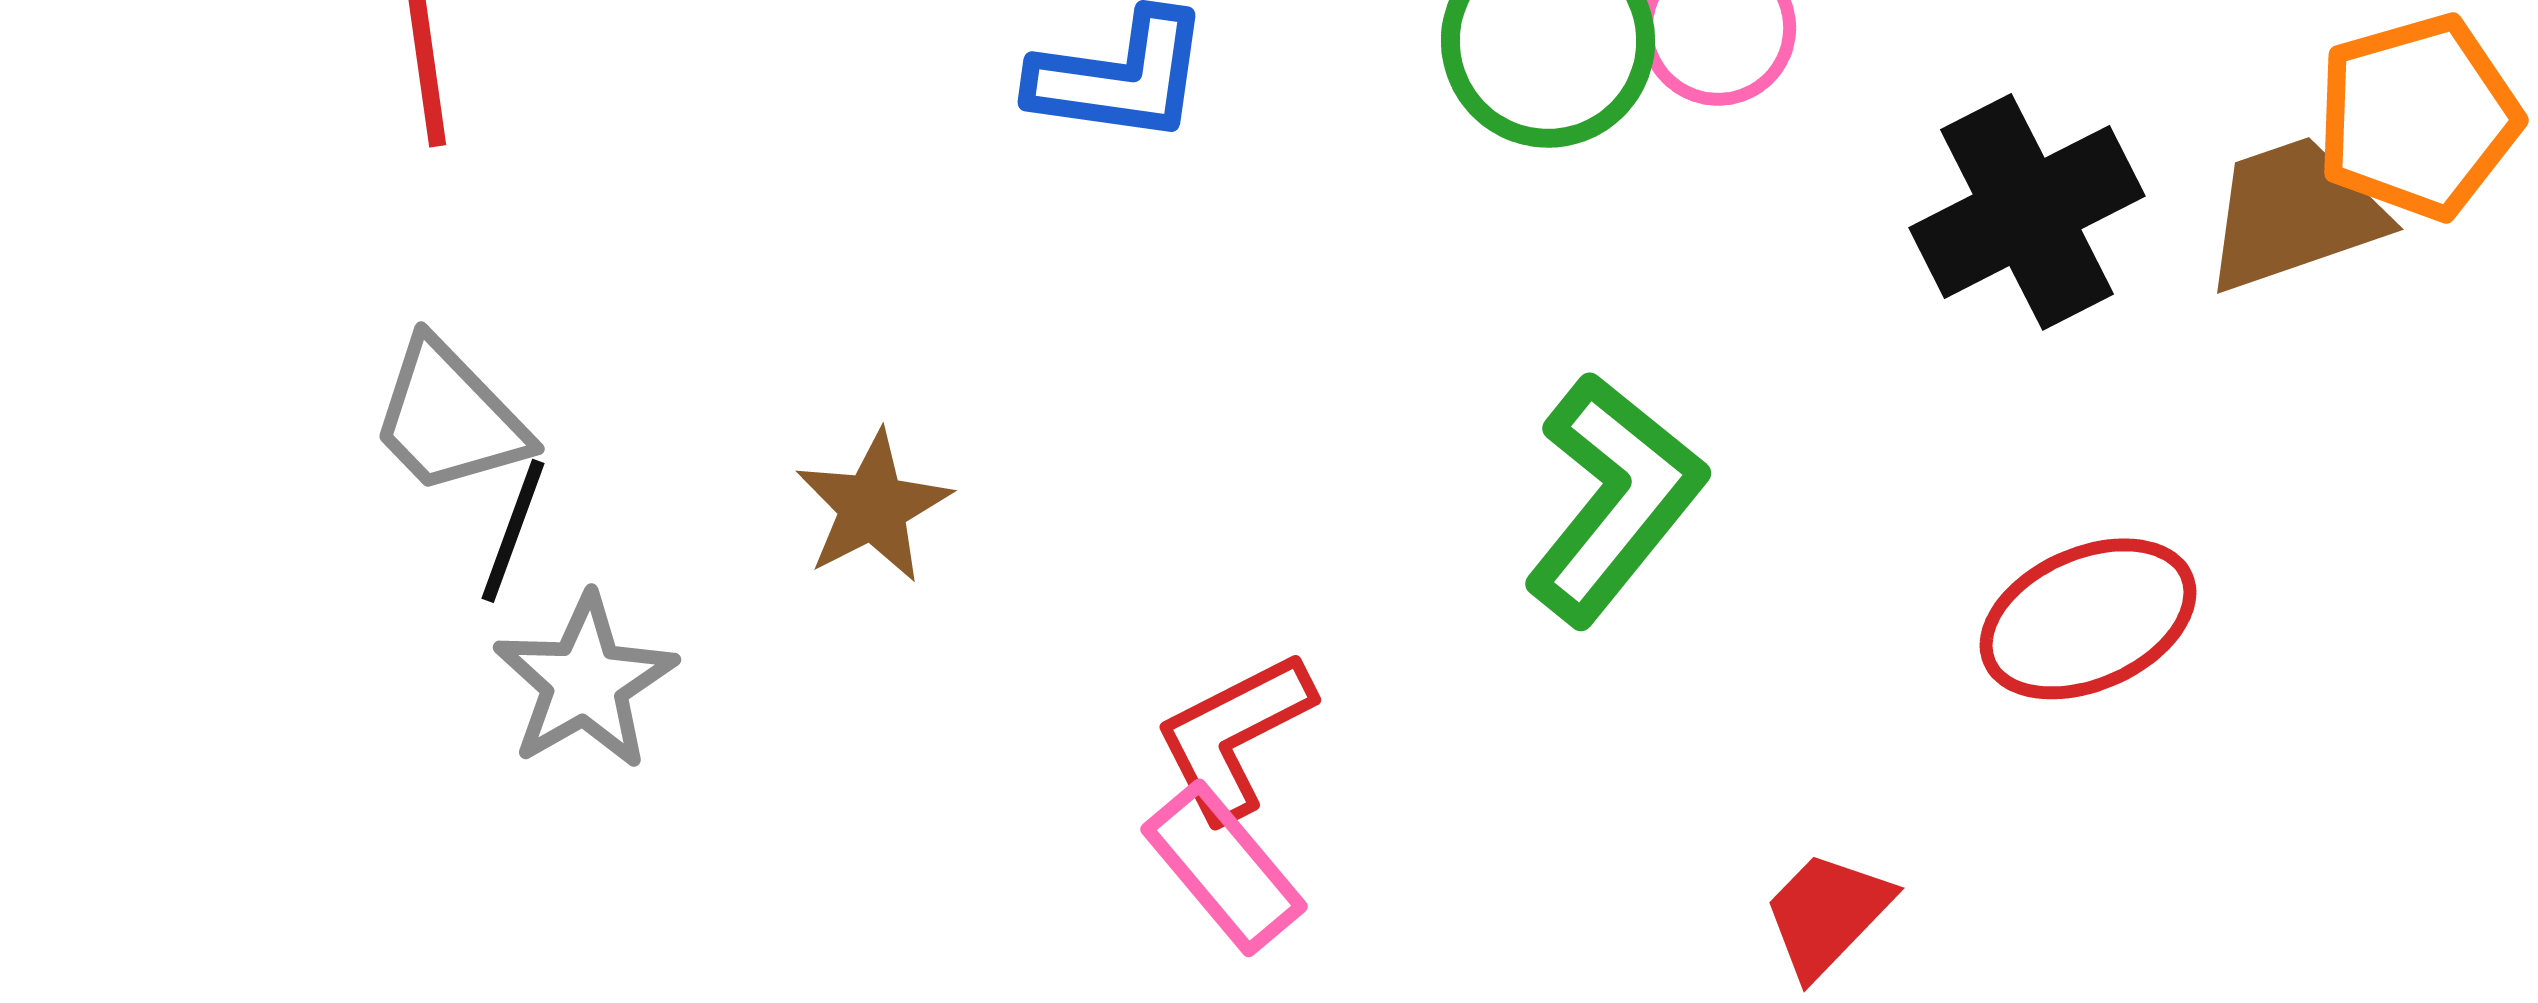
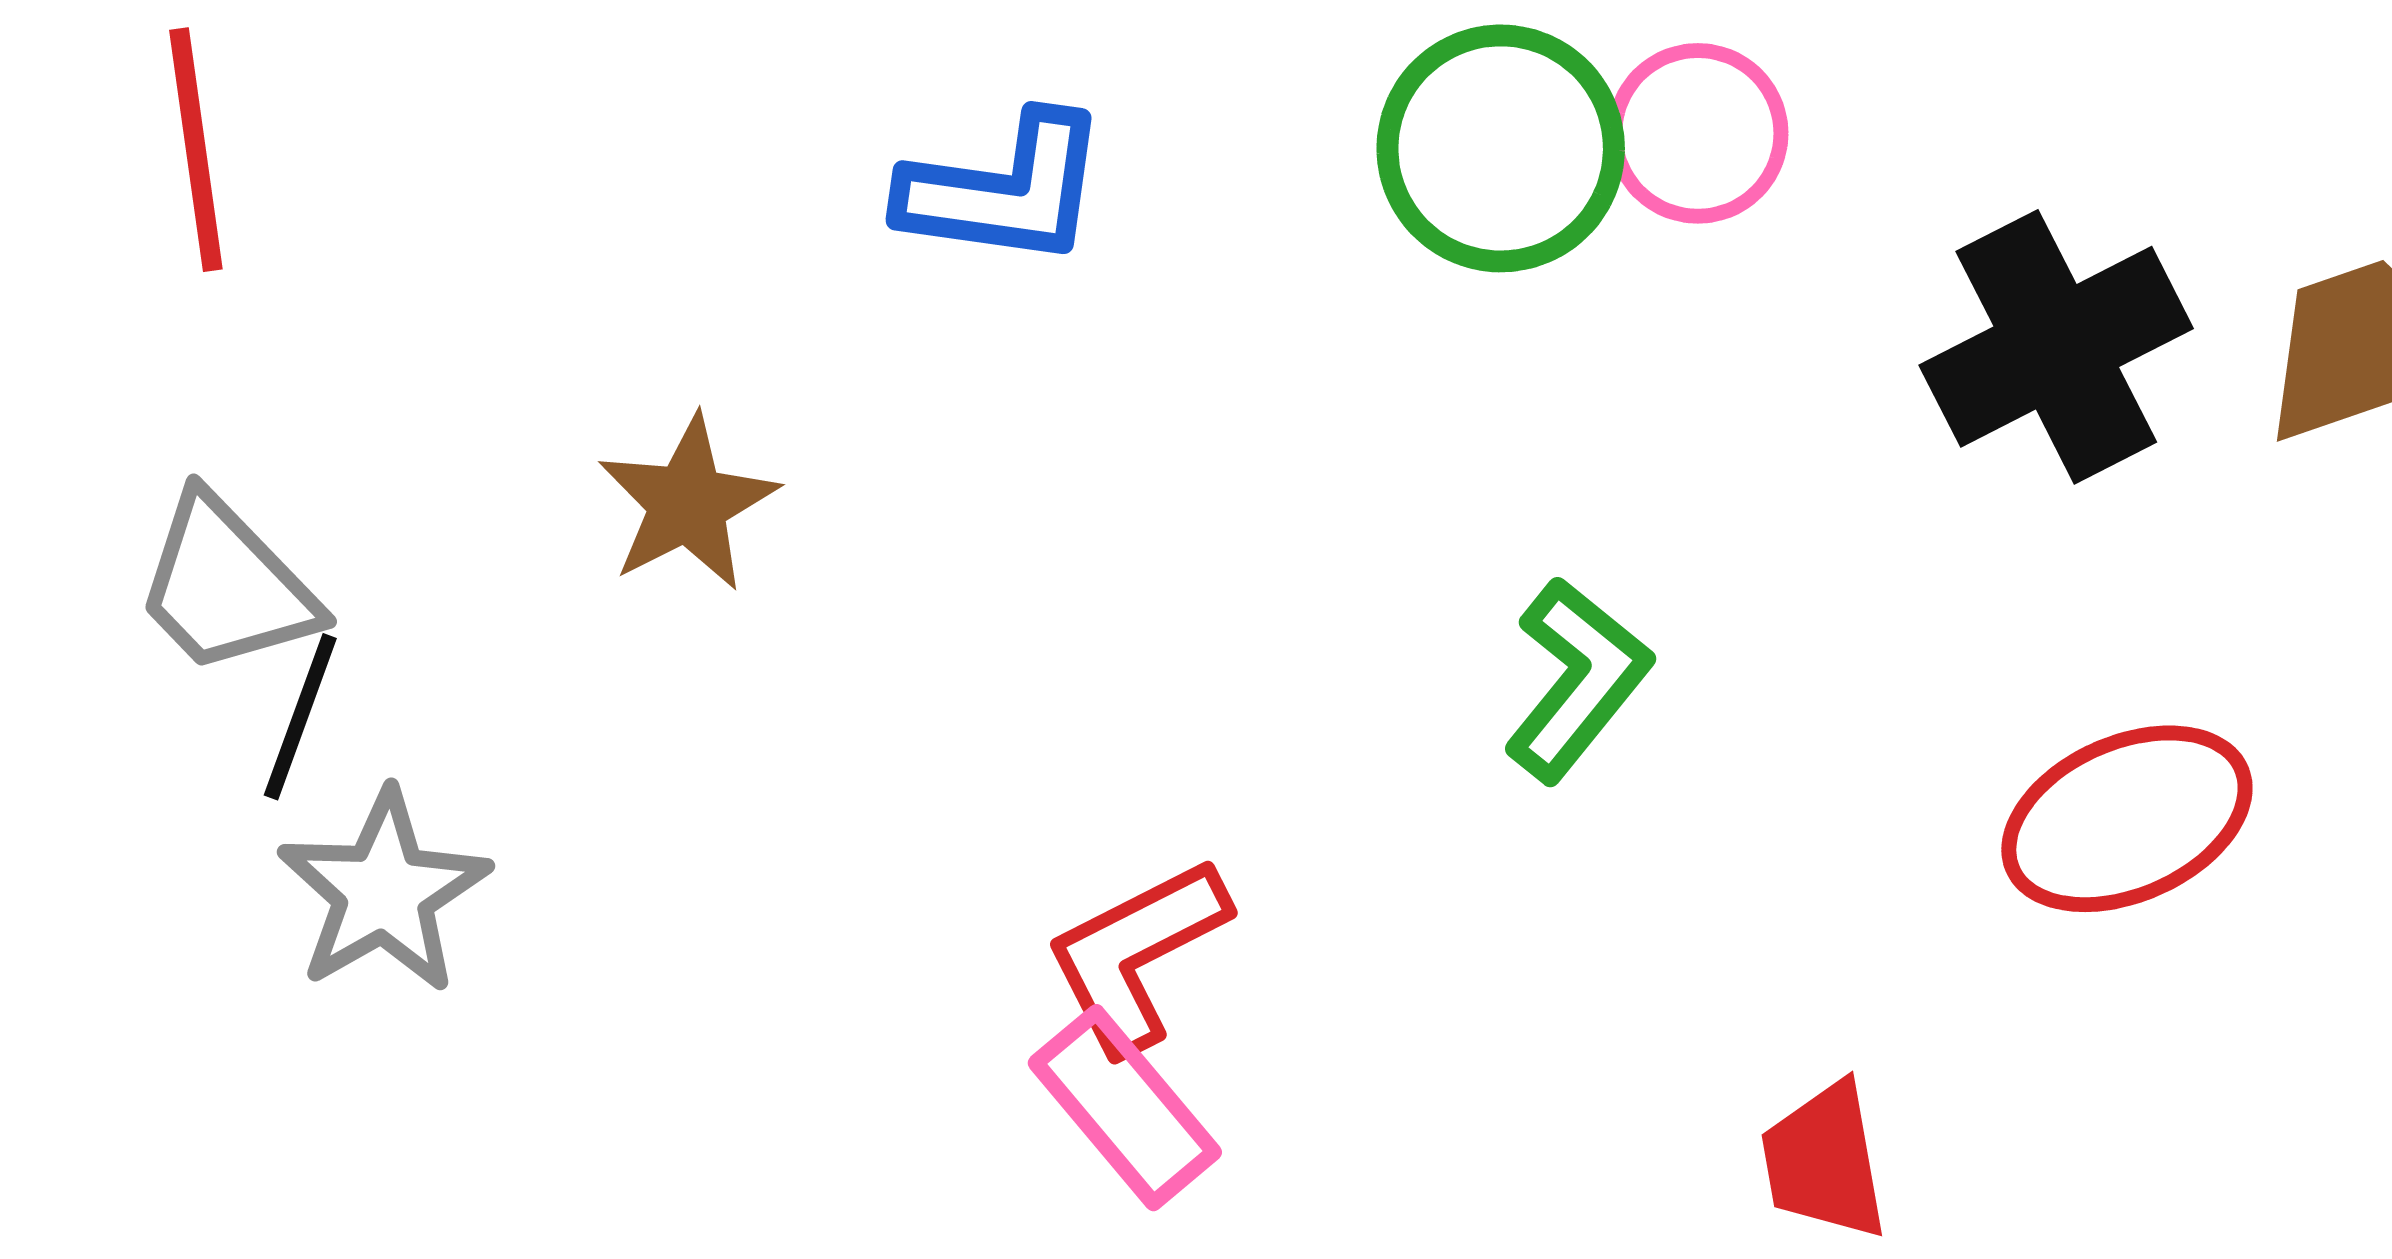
green L-shape: (1614, 499) -> (1577, 680), size x0.7
brown star: (873, 507) -> (688, 503), moved
red trapezoid: (1827, 914) -> (1824, 1161), turned -54

